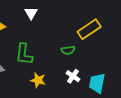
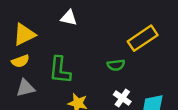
white triangle: (31, 13) -> (69, 18), turned -48

